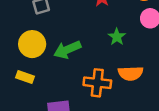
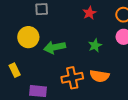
yellow rectangle: (25, 77) -> (15, 70), moved, turned 32
orange cross: (97, 83) -> (72, 78), turned -30

